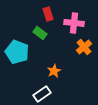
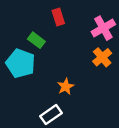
pink cross: (74, 23) -> (103, 28), moved, turned -36
green rectangle: (40, 33) -> (36, 40), moved

